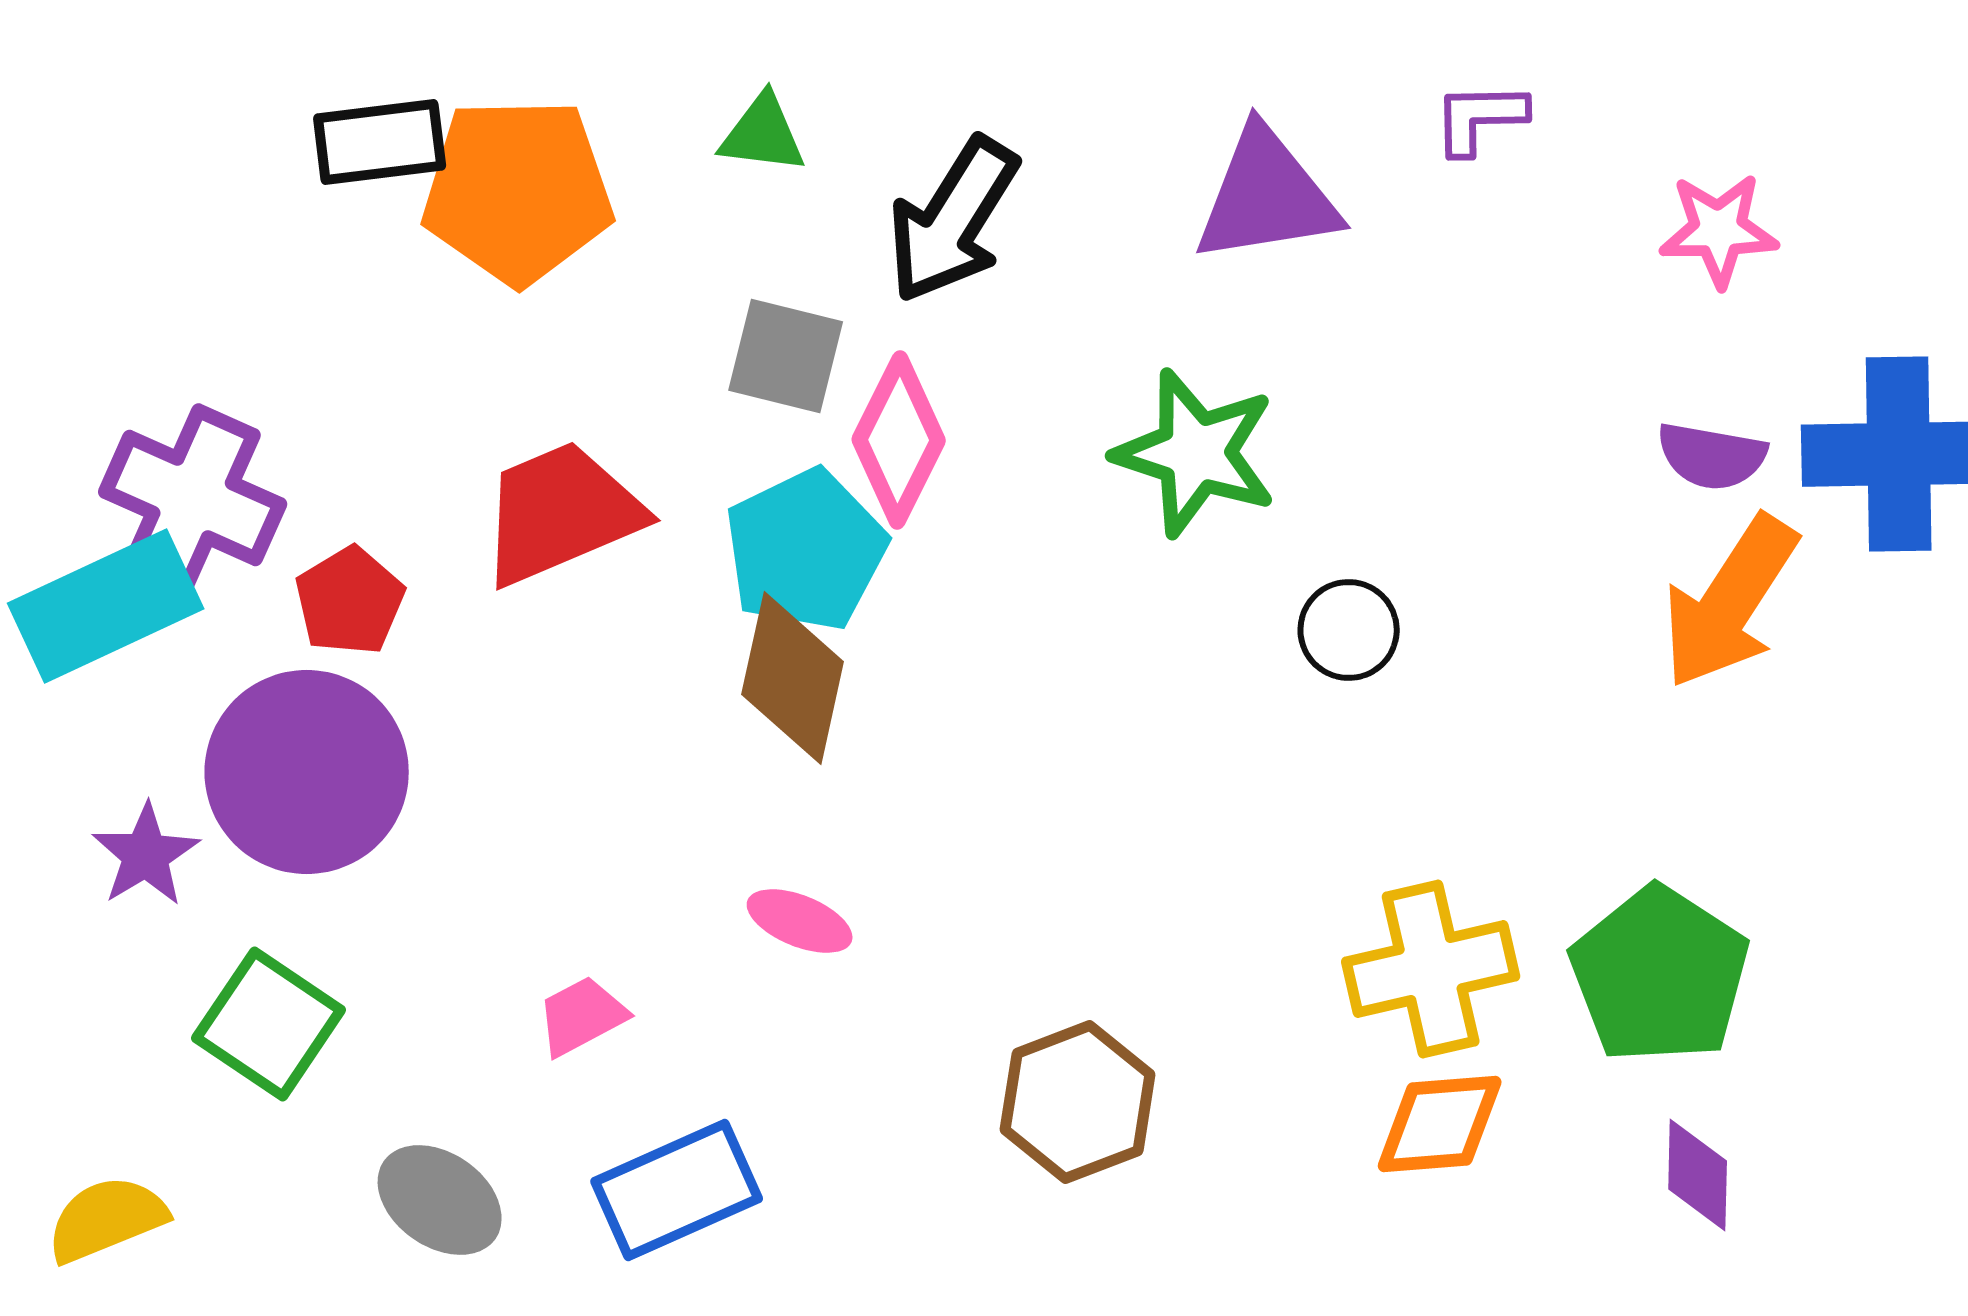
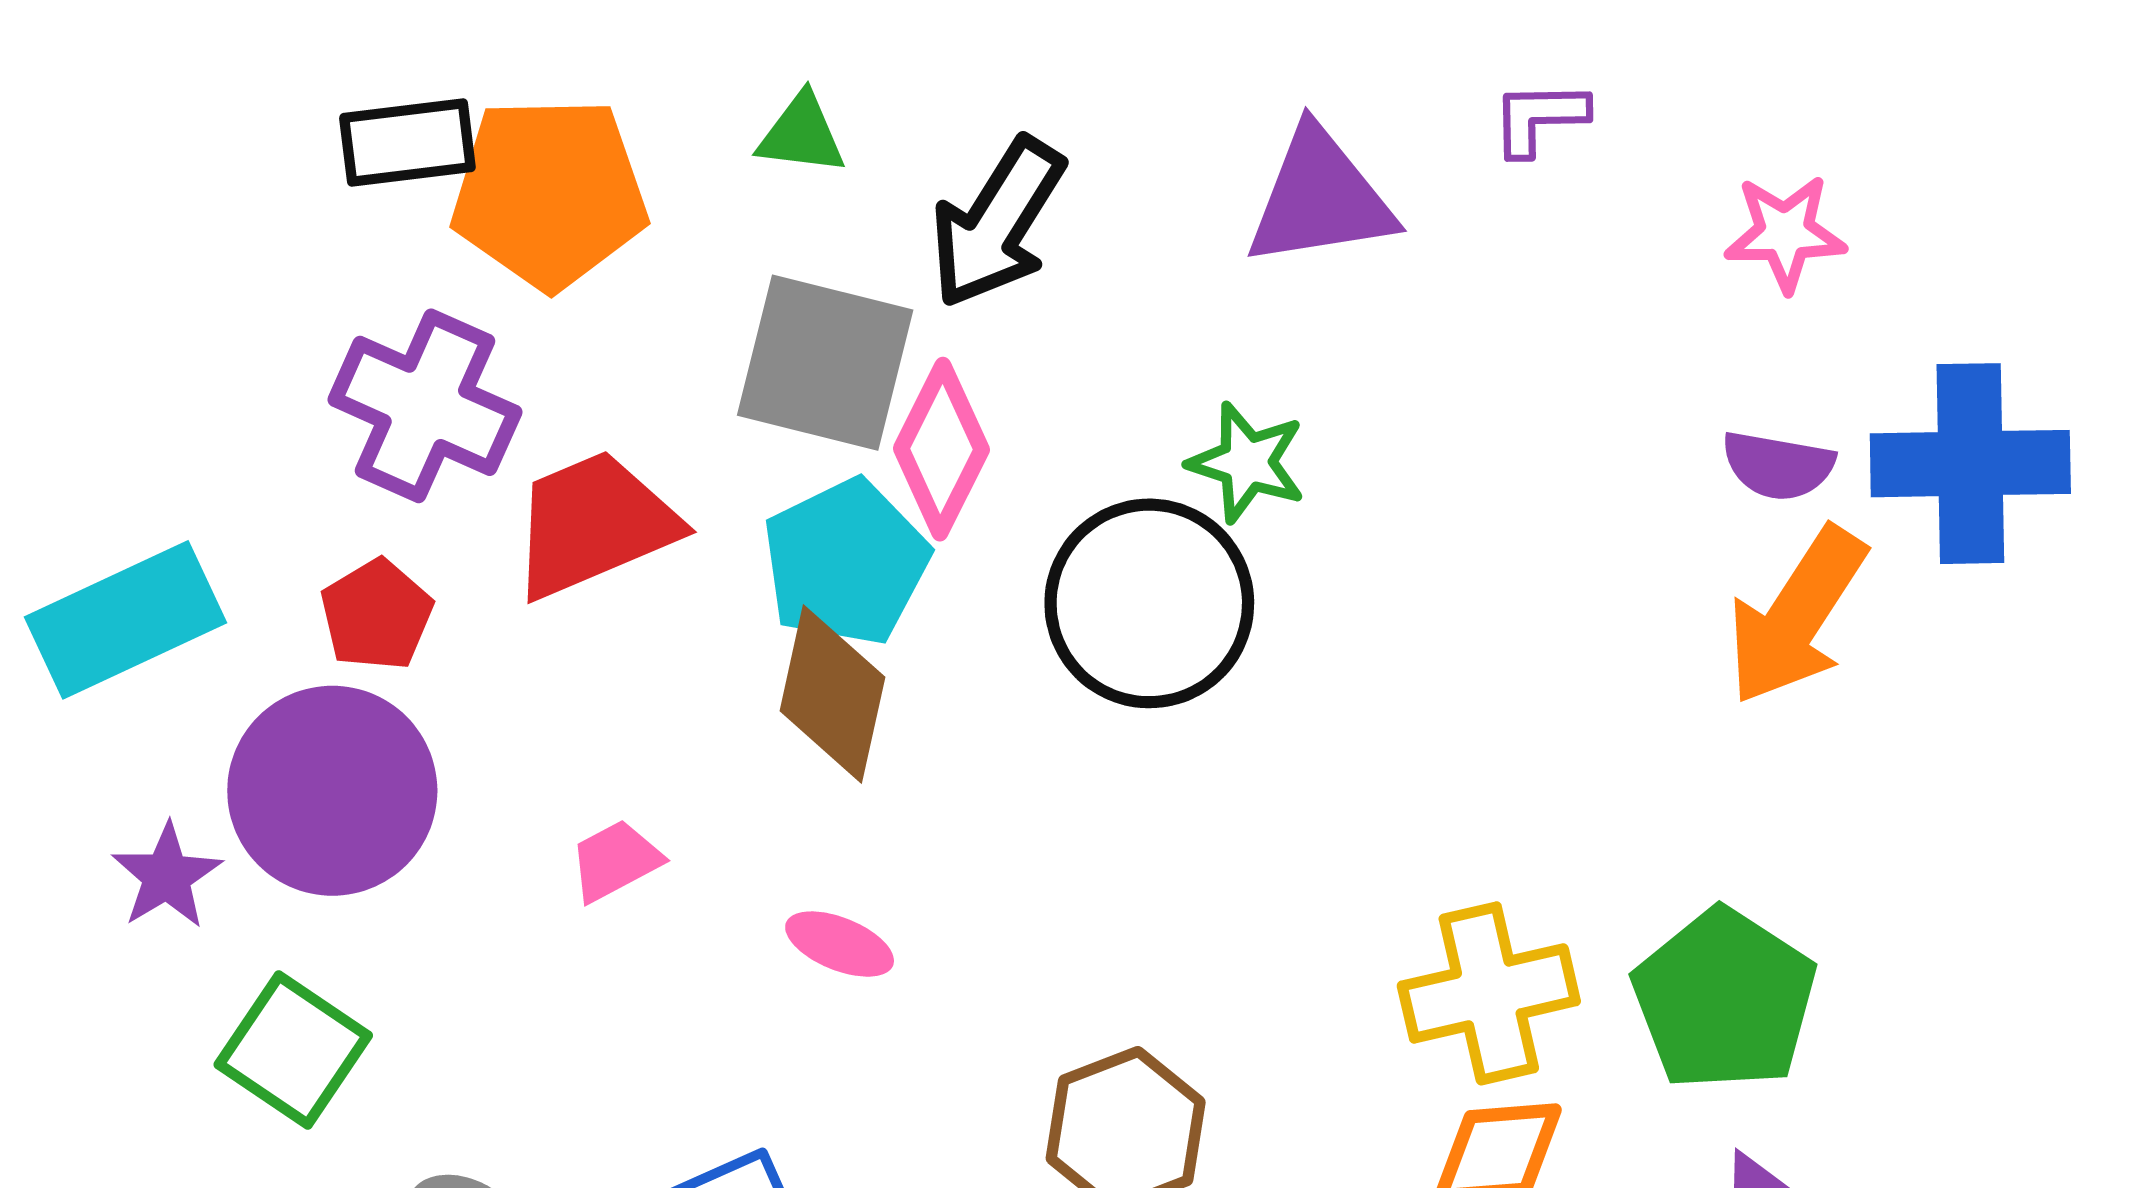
gray square: (786, 356) -> (825, 363), size x1.5
green star: (1196, 453) -> (1247, 462), size x0.7
purple cross: (193, 498) -> (425, 406), moved
black circle: (1349, 630) -> (1149, 603), moved, size x2.0
pink trapezoid: (582, 1016) -> (615, 861), moved

